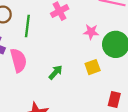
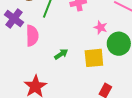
yellow square: (93, 67) -> (94, 58), size x1.5

